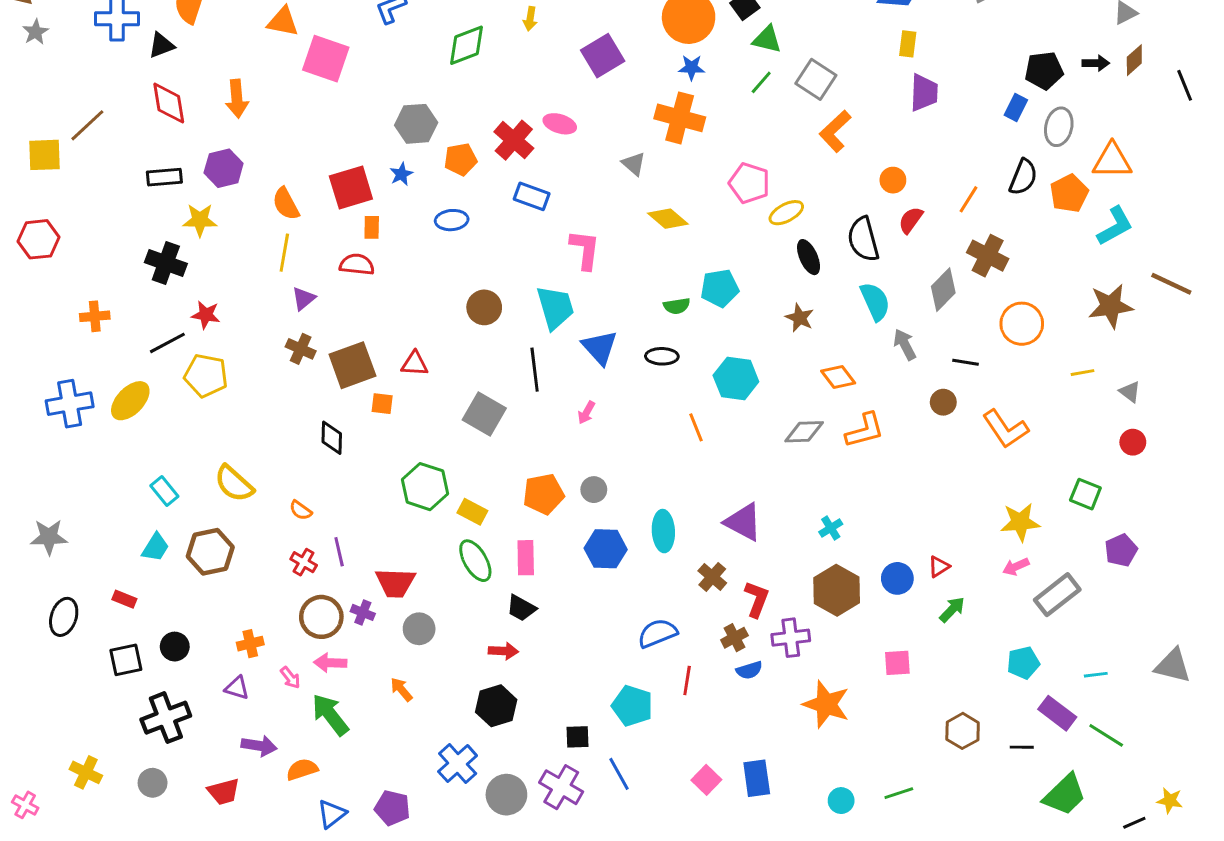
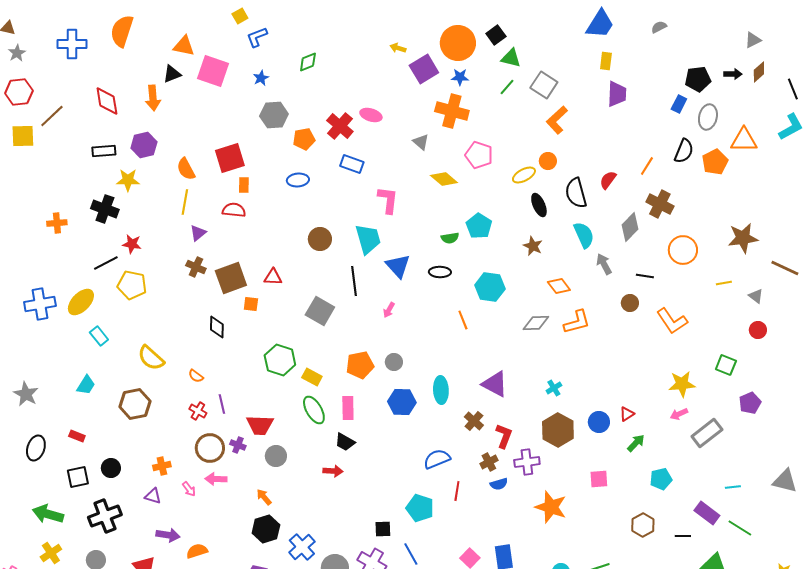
yellow arrow: (530, 19) -> (398, 48), moved, turned 98
black triangle: (161, 45) -> (172, 74), moved
green diamond: (466, 45) -> (308, 62), size x0.7
purple square: (603, 56) -> (424, 69), moved
blue star: (401, 174) -> (261, 78), moved
orange circle: (893, 180) -> (548, 161), moved
pink pentagon: (749, 183) -> (479, 155), moved
cyan L-shape: (1115, 226) -> (791, 127), moved
red hexagon: (39, 239) -> (19, 92), moved
brown line: (1171, 284) -> (785, 268), moved
cyan pentagon: (720, 288) -> (479, 226), turned -30
orange cross: (95, 316) -> (57, 223), moved
cyan rectangle: (164, 491) -> (99, 336), moved
gray star: (49, 537) -> (26, 394), turned 30
cyan trapezoid: (155, 547) -> (86, 385), moved
cyan pentagon: (1023, 663) -> (661, 479), moved
black hexagon: (496, 706) -> (266, 529), moved
green arrow: (330, 715) -> (48, 514), moved, turned -36
yellow cross: (86, 772) -> (51, 553), turned 30

